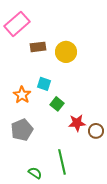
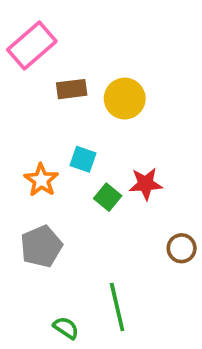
red star: (77, 123) -> (146, 184), moved

